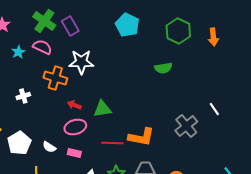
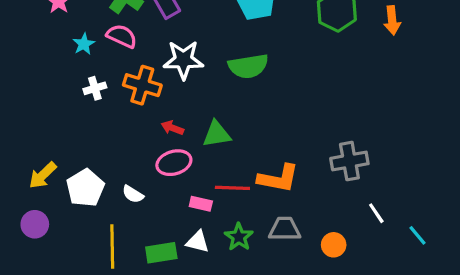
green semicircle: (163, 68) -> (248, 66), moved, size x1.4
white cross: (23, 96) -> (95, 88), moved
white line: (214, 109) -> (376, 213), moved
gray cross: (186, 126) -> (349, 161), turned 30
pink rectangle: (74, 153) -> (201, 204), moved

